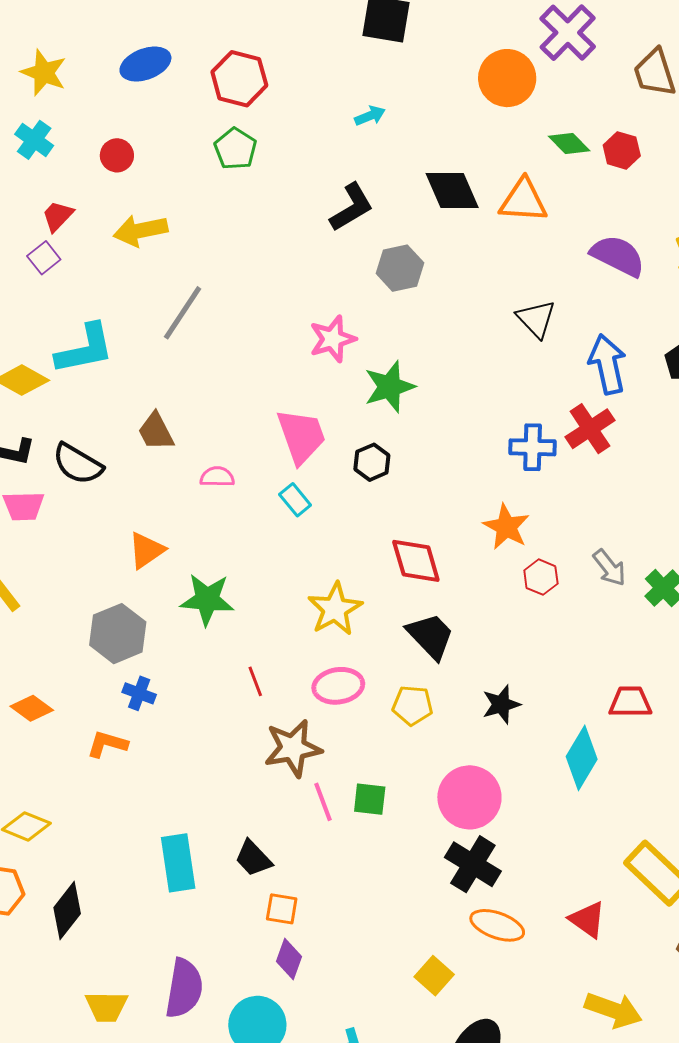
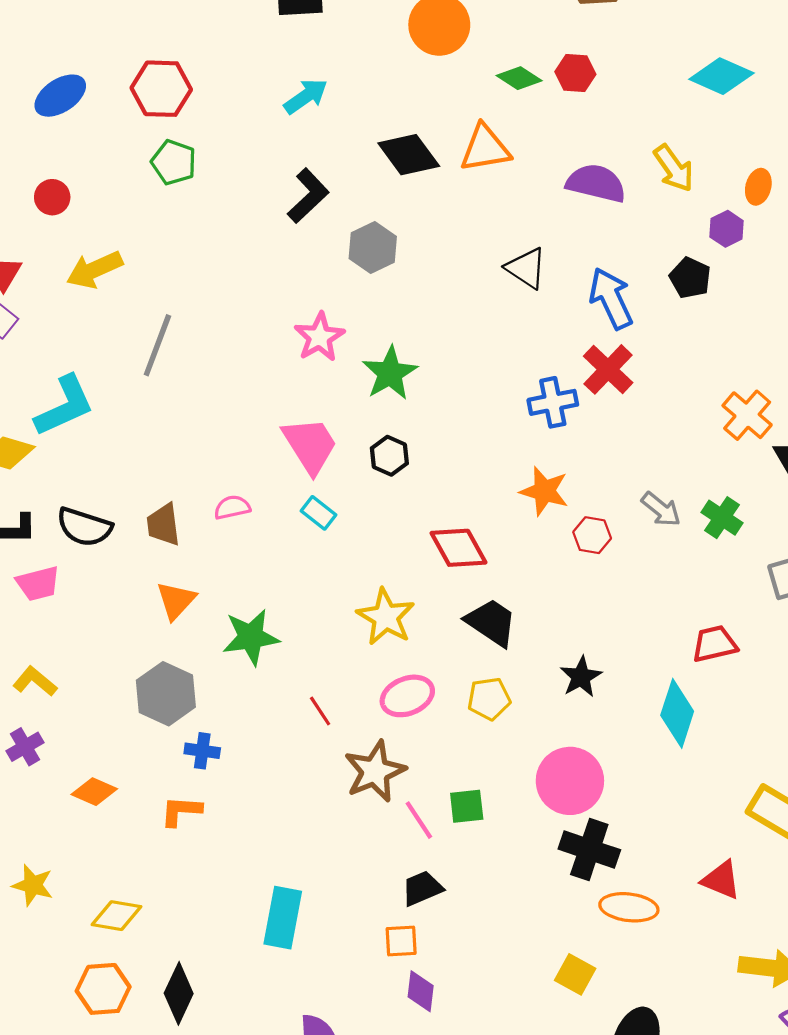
cyan arrow: (370, 116) -> (306, 96), size x1.4
brown trapezoid: (156, 432) -> (163, 525), moved, turned 33
black trapezoid: (253, 858) -> (422, 888), moved, turned 123
cyan rectangle: (178, 863) -> (283, 918), turned 32

